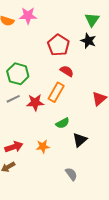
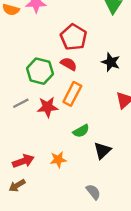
black star: (88, 41) -> (111, 62), moved
red semicircle: (67, 71) -> (69, 64), moved
green hexagon: (18, 74) -> (40, 71), moved

